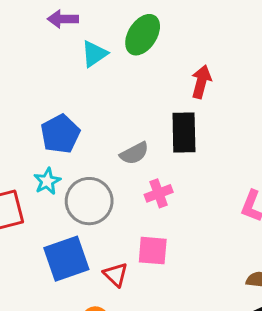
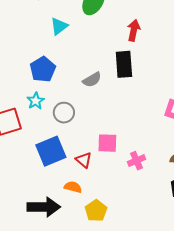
cyan triangle: (94, 54) -> (59, 26), moved
pink cross: (159, 193) -> (136, 161), moved
gray circle: (89, 201) -> (64, 113), size x0.7

